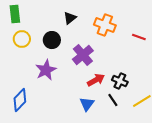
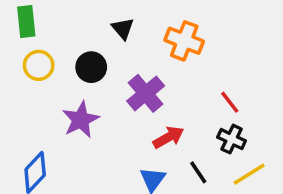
black triangle: (70, 18) -> (123, 29), turned -32
red line: (139, 37) -> (230, 102), moved, turned 32
black cross: (120, 81) -> (232, 139), moved

